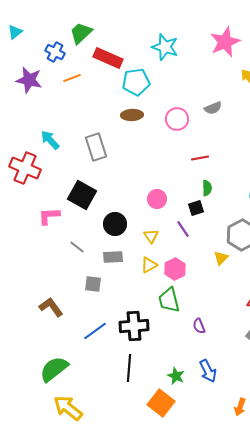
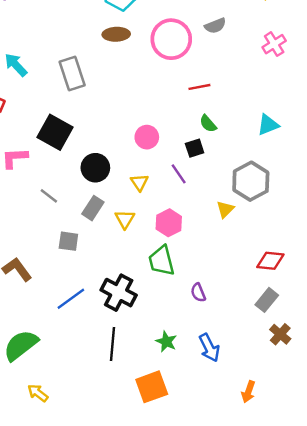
pink circle: (177, 119) -> (171, 39), size x1.4
green semicircle: (207, 188) -> (208, 124), turned 140
gray rectangle: (113, 257) -> (93, 208), turned -54
yellow triangle: (149, 265) -> (125, 219), moved, turned -30
black cross: (134, 326) -> (119, 293), turned 32
green star: (176, 376) -> (166, 342), moved
orange square: (161, 403) -> (152, 387), turned 32
yellow arrow: (68, 408) -> (38, 393), size x0.6

